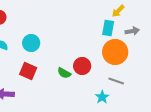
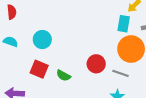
green semicircle: (64, 73) -> (63, 75), moved
gray line: (116, 81) -> (120, 73), moved

